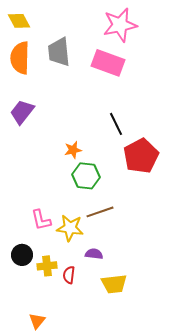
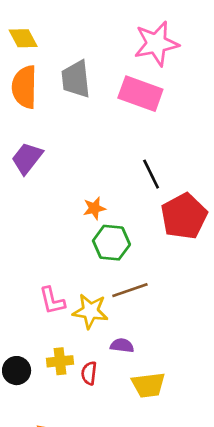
black circle: (22, 255) -> (17, 371), moved

